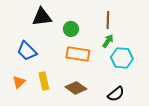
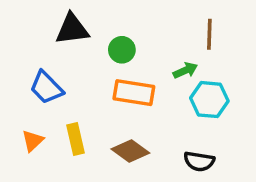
brown line: (108, 20) -> (209, 34), moved
green arrow: (108, 41) -> (185, 70), turned 32
black semicircle: (116, 94) -> (199, 161), turned 48

